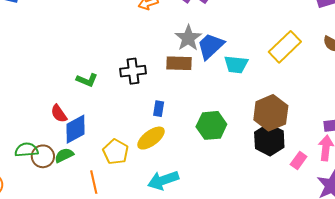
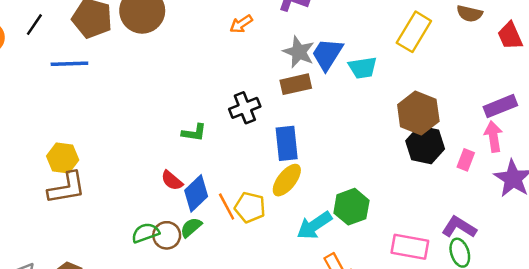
blue rectangle: (159, 109) -> (287, 143), size x1.8
green hexagon: (211, 125) -> (351, 207), moved
orange line: (94, 182) -> (227, 206), moved

